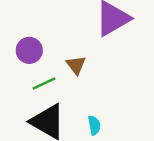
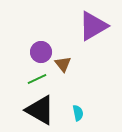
purple circle: (29, 50) -> (41, 52), moved

